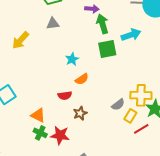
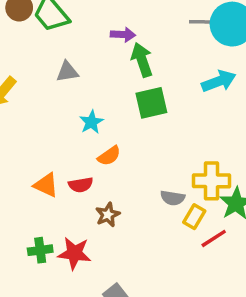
gray triangle: (53, 23) -> (67, 72), moved
cyan arrow: (131, 35) -> (219, 81), moved
gray semicircle: (118, 105) -> (173, 198), turned 48
orange triangle: (38, 115) -> (46, 185), moved
green cross: (40, 133) -> (40, 250), turned -32

